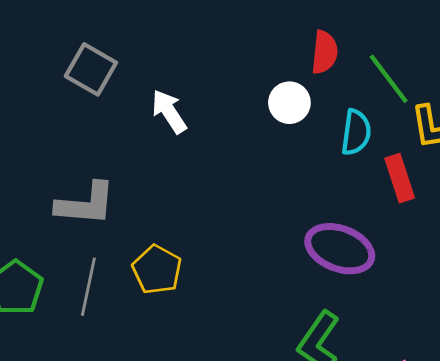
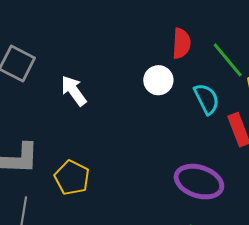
cyan semicircle: (356, 132) -> (206, 99), turned -32
yellow pentagon: (157, 270) -> (72, 178), moved

